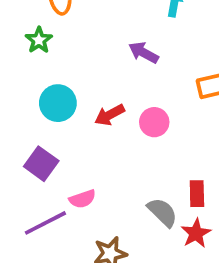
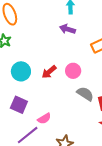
purple arrow: (144, 53) -> (67, 29), moved
gray semicircle: (162, 212) -> (85, 94), moved

